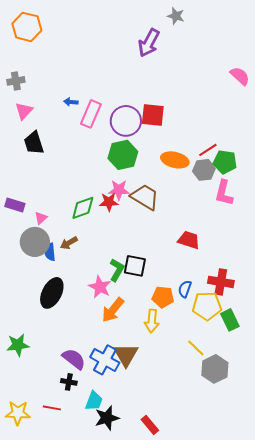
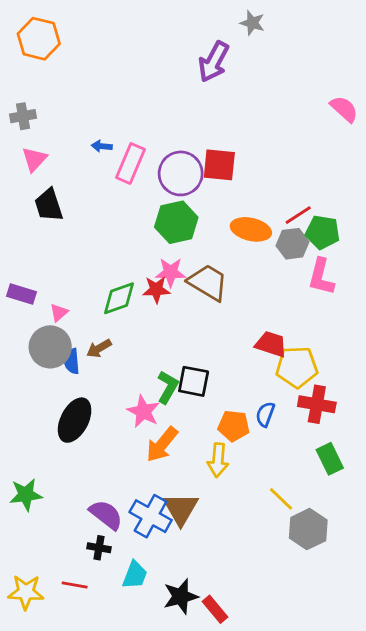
yellow pentagon: (207, 306) -> (297, 367), moved
black star: (107, 418) -> (181, 596), moved

